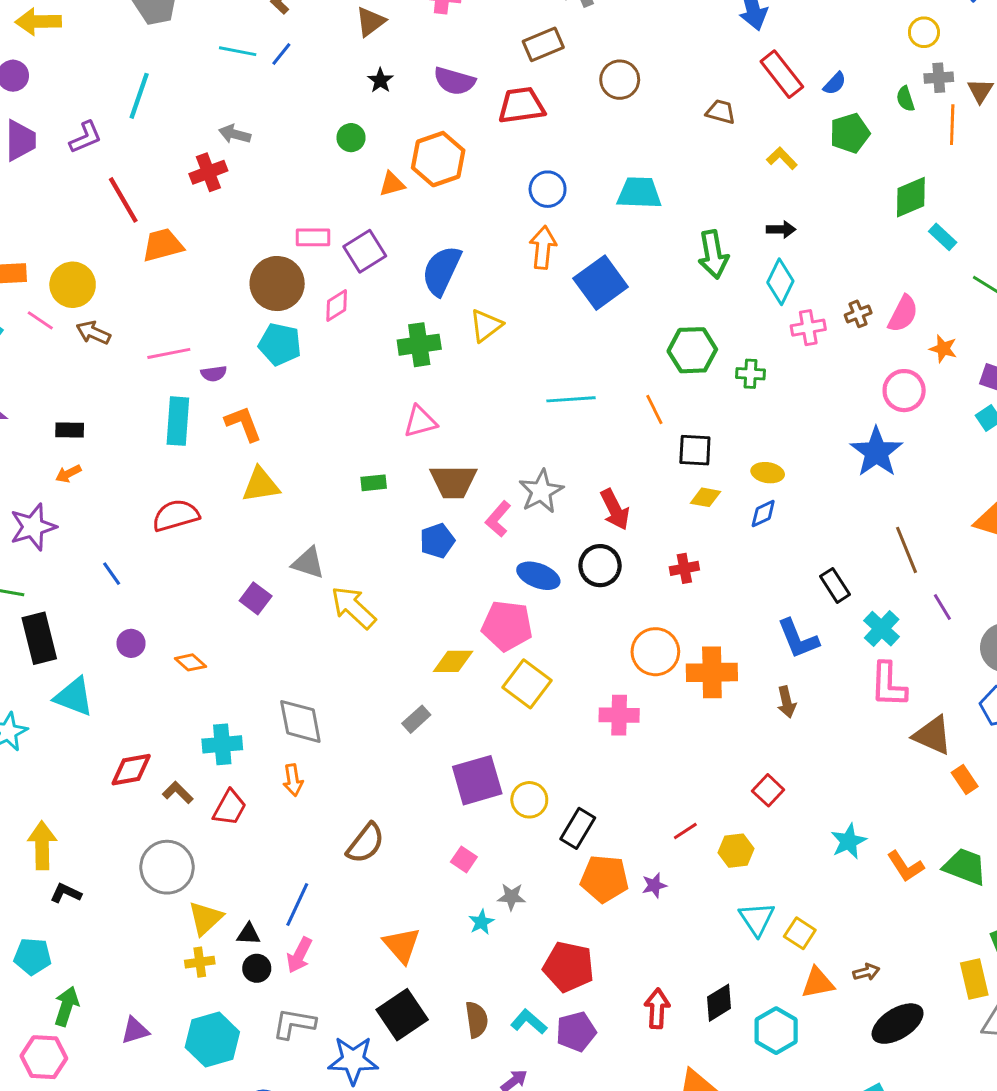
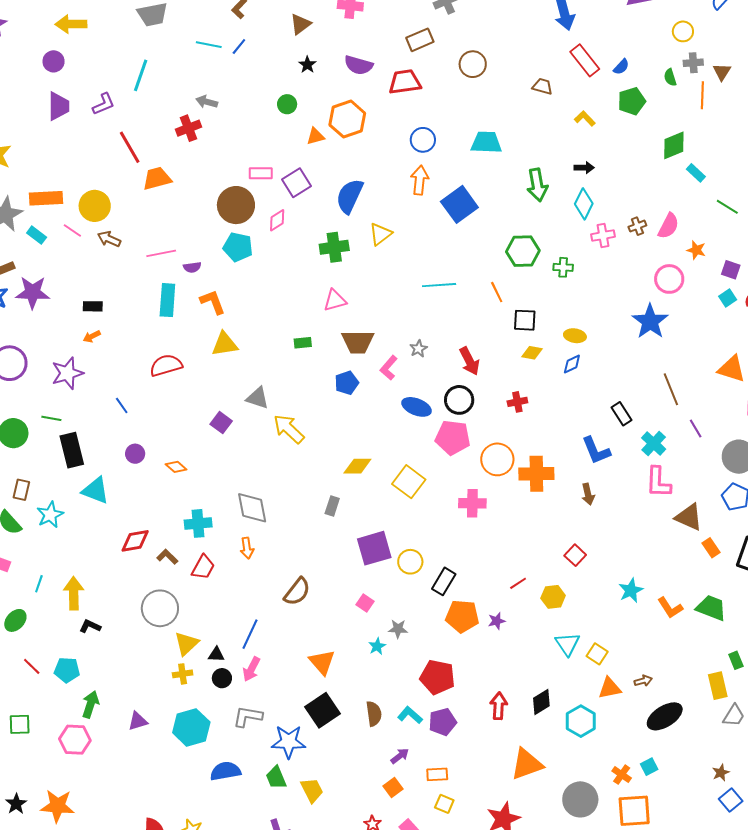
gray star: (541, 491) -> (418, 349), size x0.6
pink pentagon: (507, 626) -> (453, 437), moved
gray rectangle: (416, 719) -> (332, 506), turned -30

